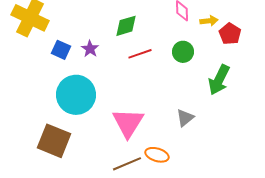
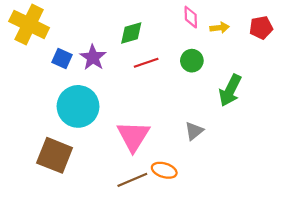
red pentagon: (230, 34) -> (261, 28), moved, turned 30
purple star: (90, 49) -> (93, 57), size x1.4

